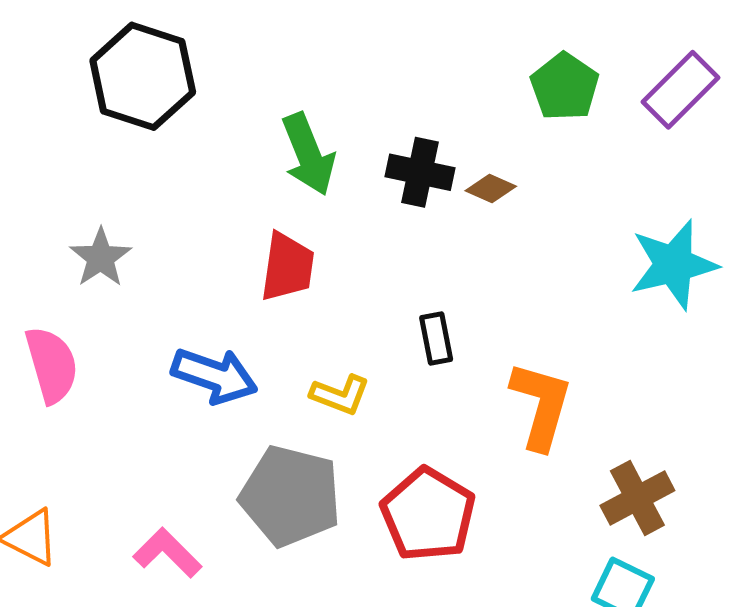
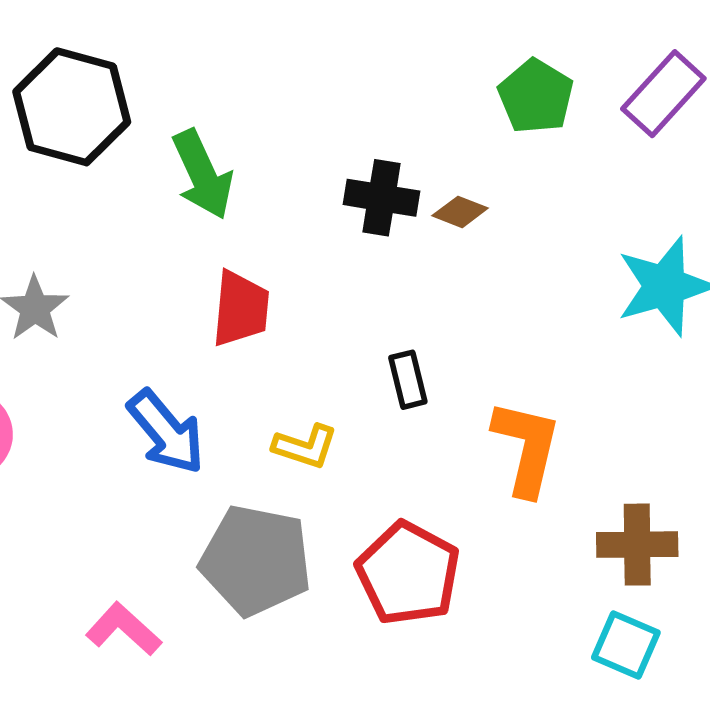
green arrow: (308, 154) -> (203, 174), moved
blue arrow: (214, 376) -> (166, 432), turned 34
brown cross: (637, 498) -> (637, 545), turned 30

